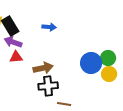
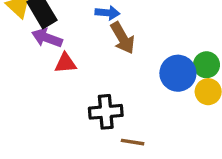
red triangle: (16, 57) -> (65, 63), moved
brown arrow: (43, 68) -> (123, 38), moved, turned 72

